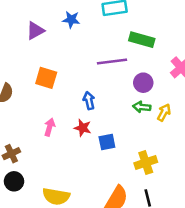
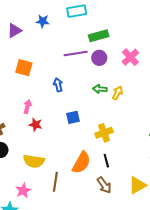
green rectangle: (142, 40) -> (99, 36), turned -30
purple circle: (143, 83) -> (99, 58), moved
red star: (83, 128) -> (36, 125), moved

